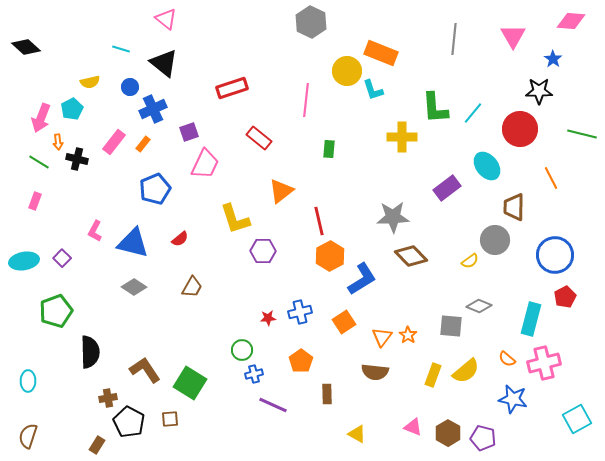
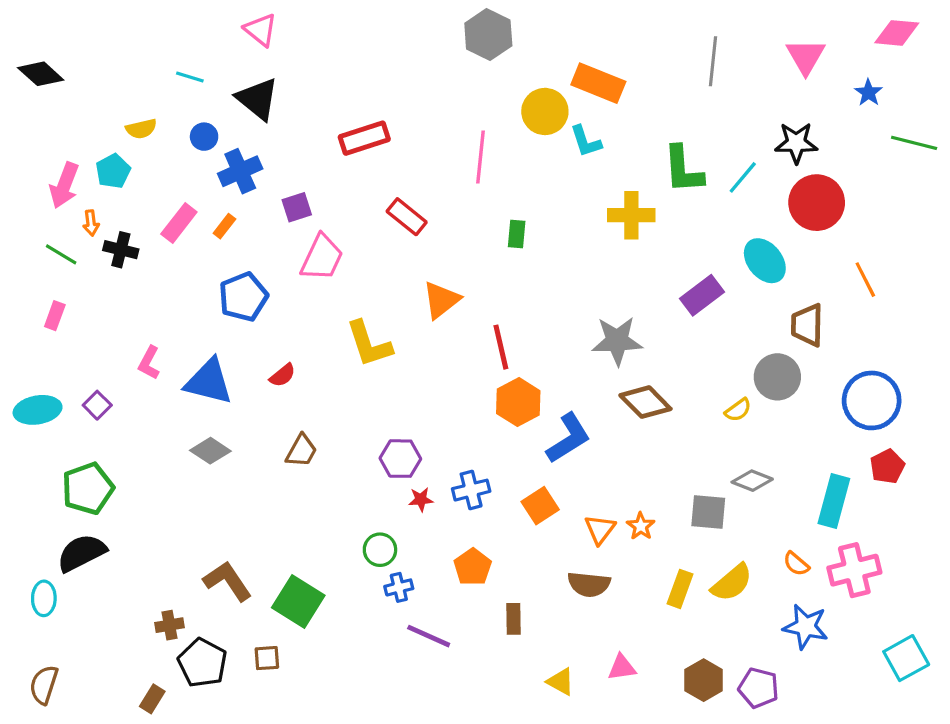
black star: (539, 91) -> (796, 143), moved
green line: (582, 134) -> (914, 143), moved
purple hexagon: (263, 251) -> (400, 459), moved
black semicircle: (90, 352) -> (82, 553), moved, turned -116
pink triangle: (413, 427) -> (622, 668), moved, turned -30

